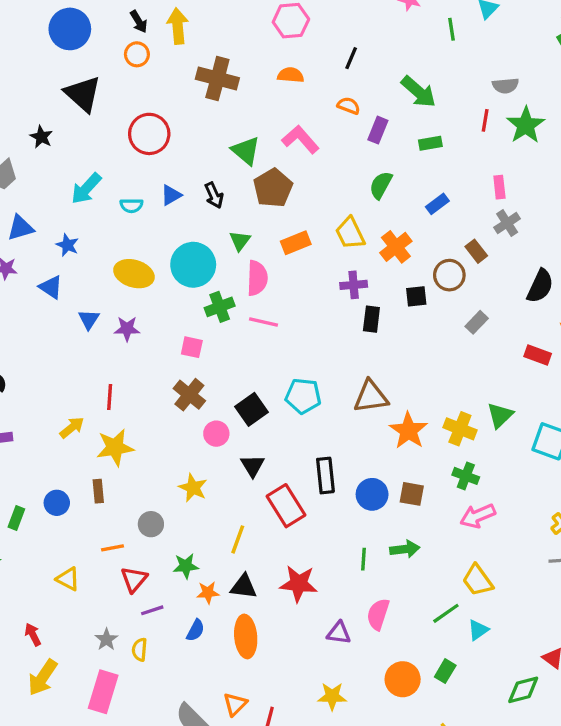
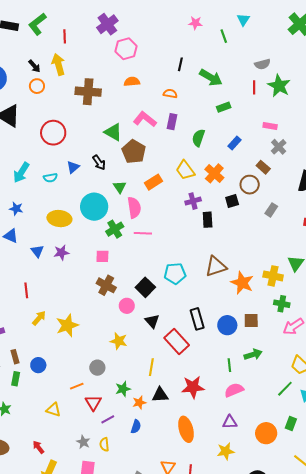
black line: (351, 58) -> (180, 64), moved
purple rectangle: (378, 130) -> (172, 122), moved
pink rectangle: (499, 187) -> (270, 126), turned -64
red line: (110, 397) -> (26, 290), moved
brown rectangle: (98, 491) -> (15, 357), moved
pink semicircle: (378, 614) -> (234, 390), moved, turned 60
purple triangle: (339, 633) -> (230, 422), moved
orange ellipse: (246, 636) -> (186, 429), moved

